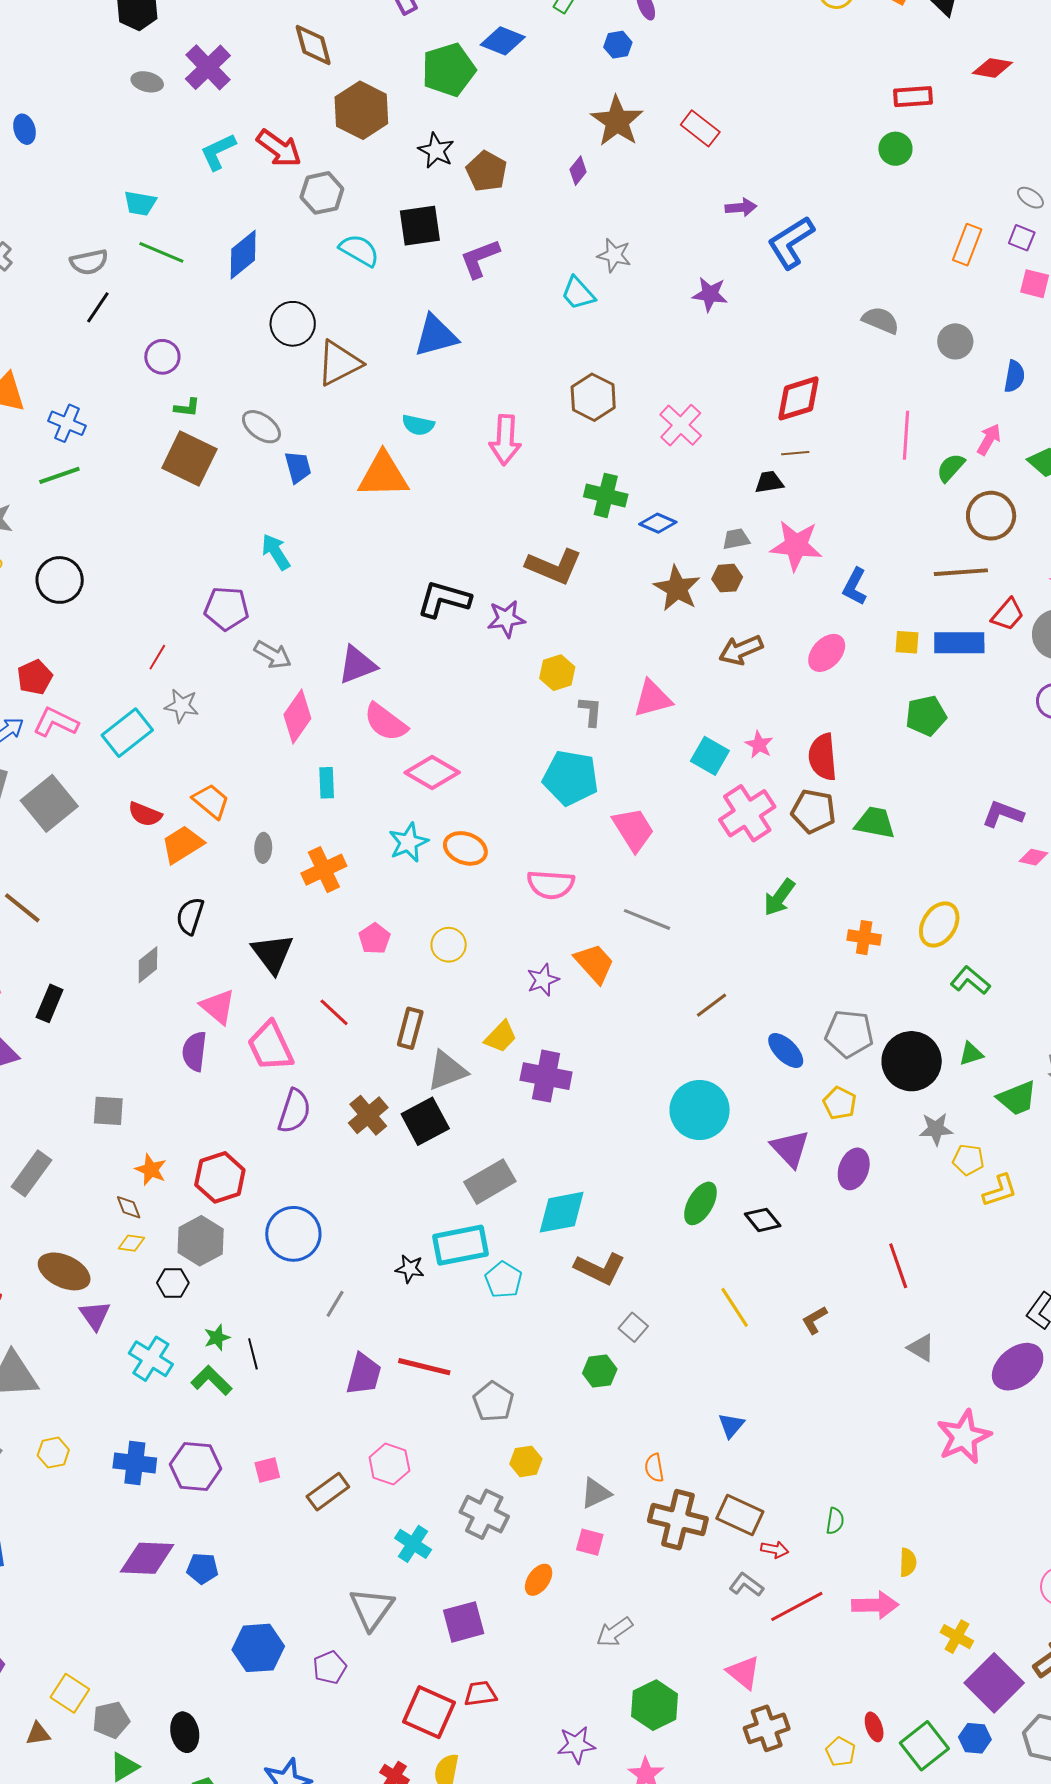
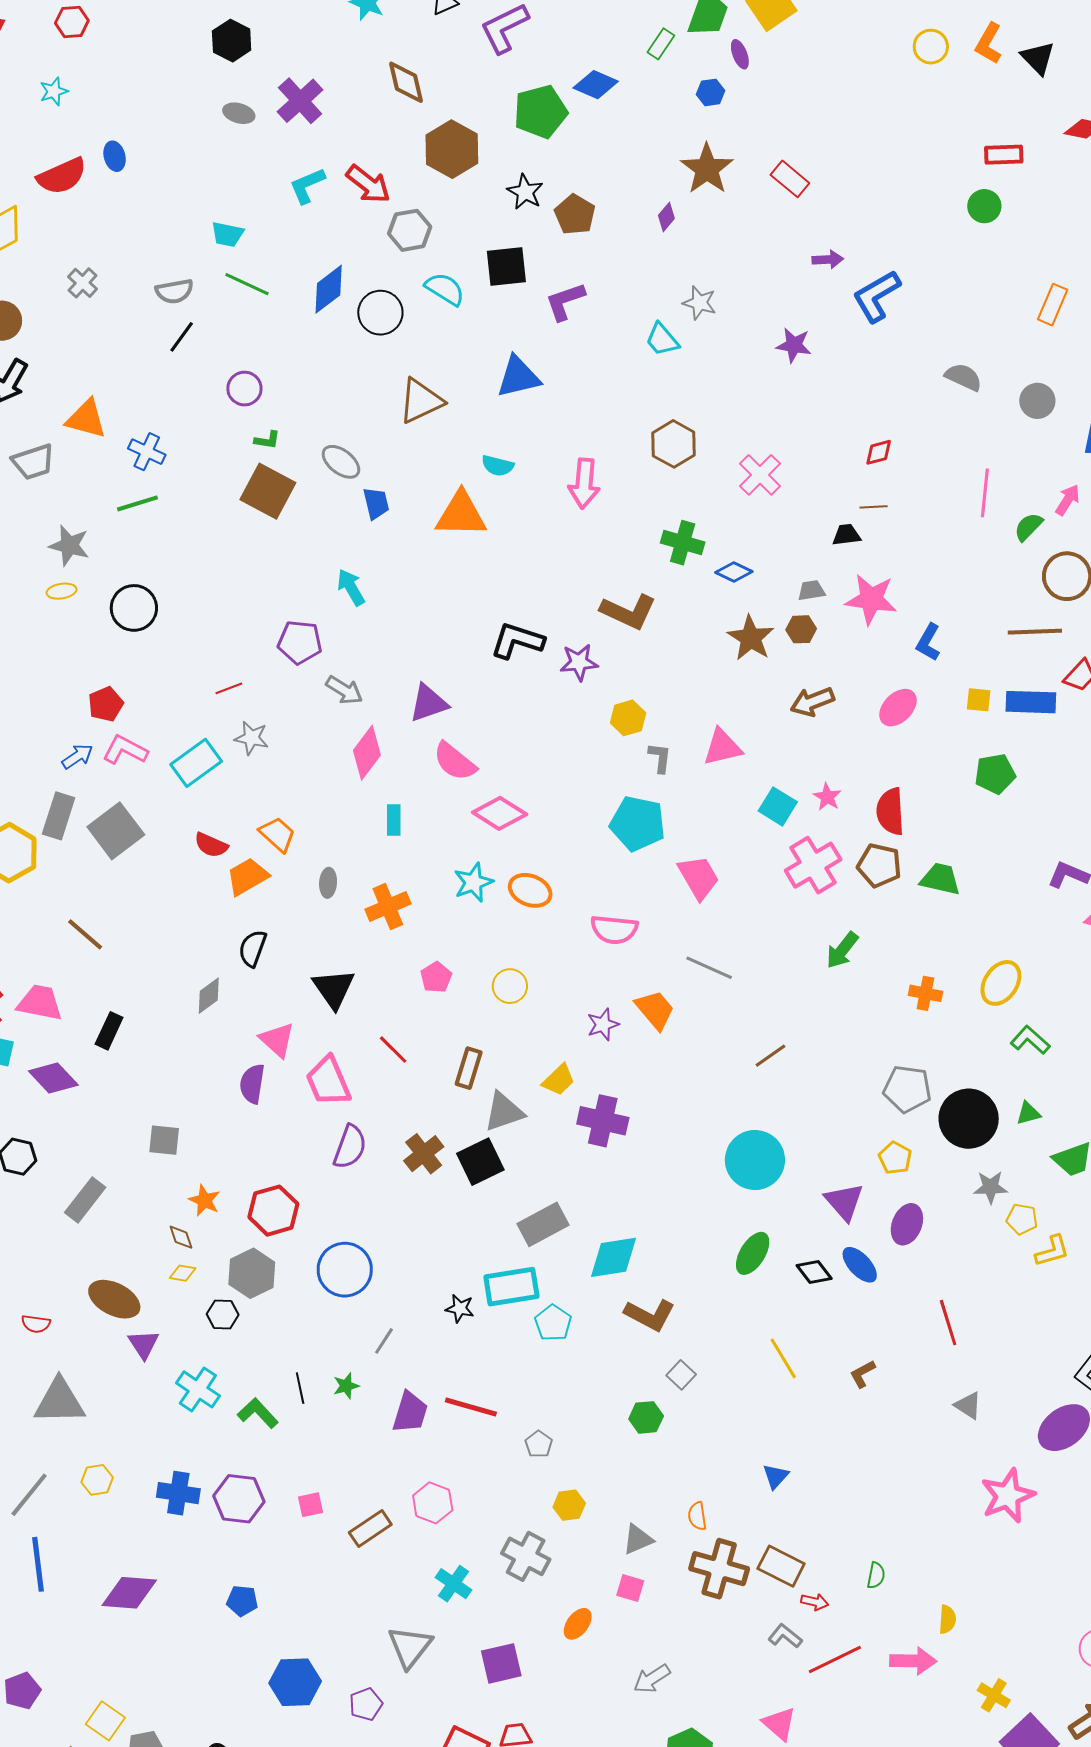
black circle: (293, 324) -> (380, 313), moved
red diamond: (798, 398) -> (879, 452), size x0.6
red line: (157, 657) -> (229, 688), turned 36
blue ellipse: (786, 1050) -> (860, 1265), moved
green star: (217, 1338) -> (346, 1386), moved
gray pentagon: (493, 1402) -> (539, 1444), size x0.7
purple diamond: (147, 1558) -> (129, 1593), moved

